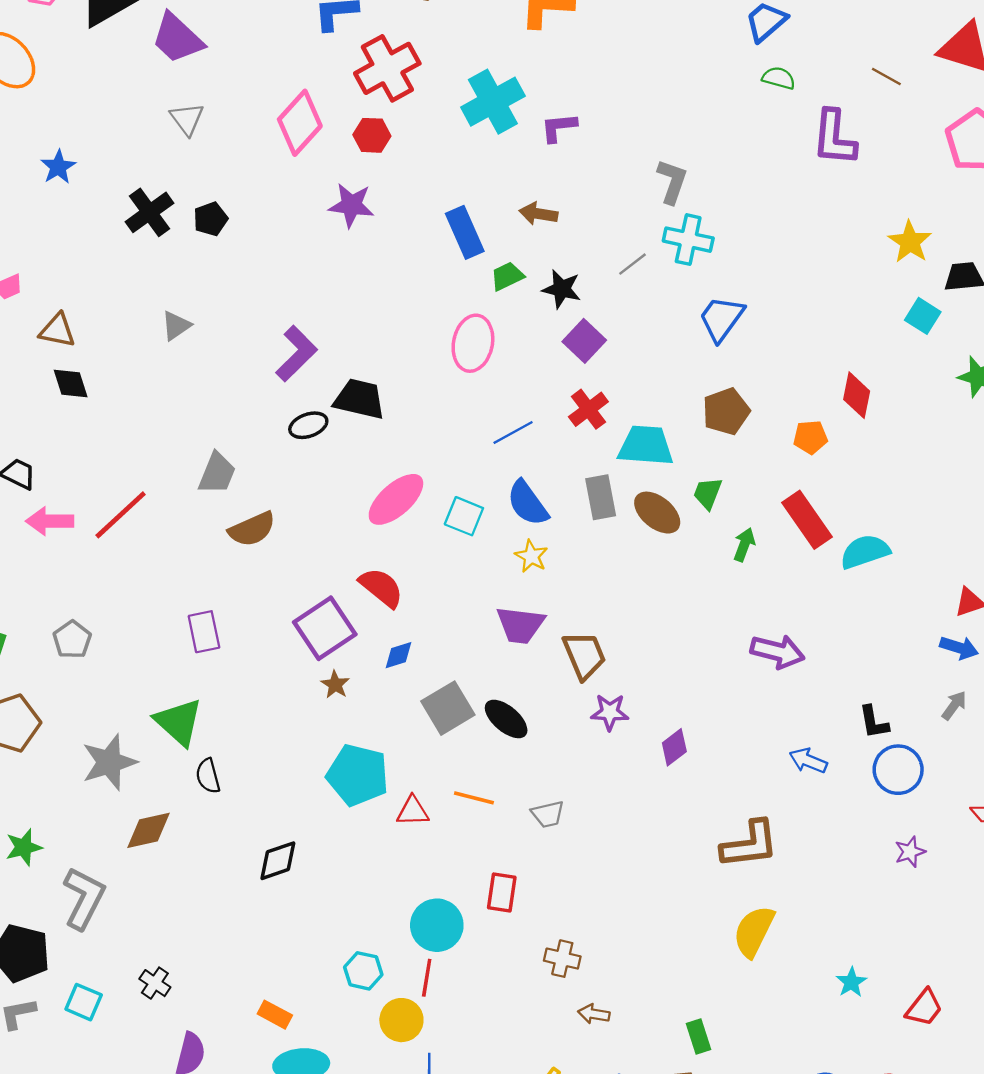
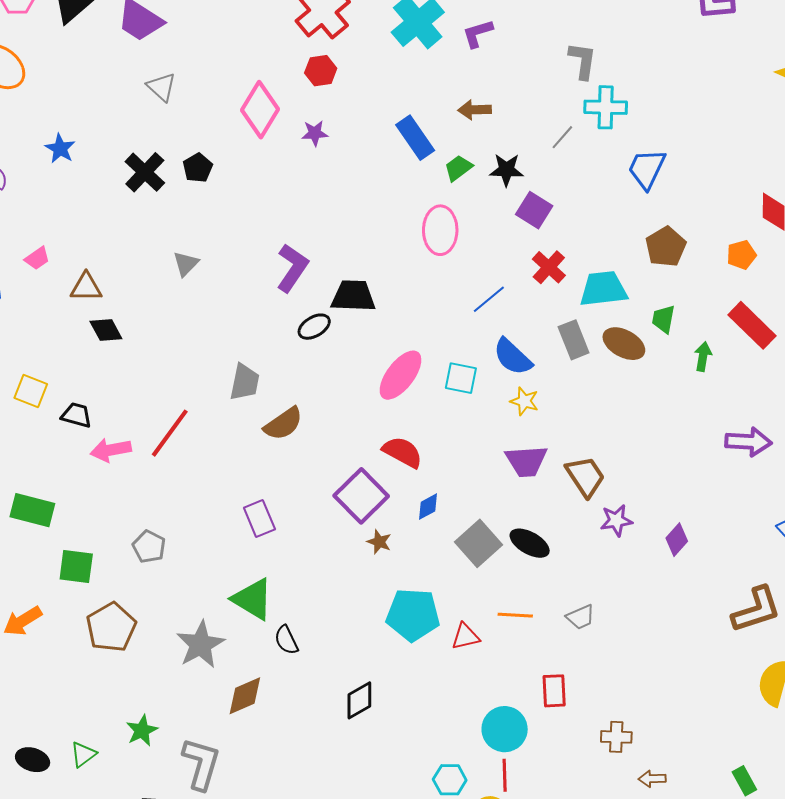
pink diamond: (300, 123) -> (260, 110), moved
purple star: (351, 205) -> (315, 133), size x0.7

